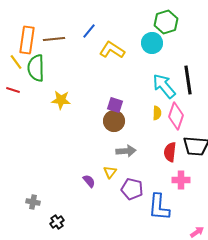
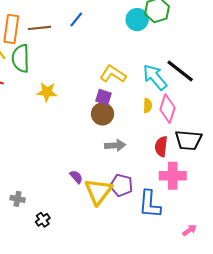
cyan circle: (152, 43) -> (137, 20), moved
yellow L-shape: (112, 50) -> (113, 74), moved
black line: (188, 80) -> (180, 71), turned -44
yellow triangle: (110, 172) -> (98, 192), moved, size x2.0
pink cross: (181, 180) -> (173, 176), size x1.4

